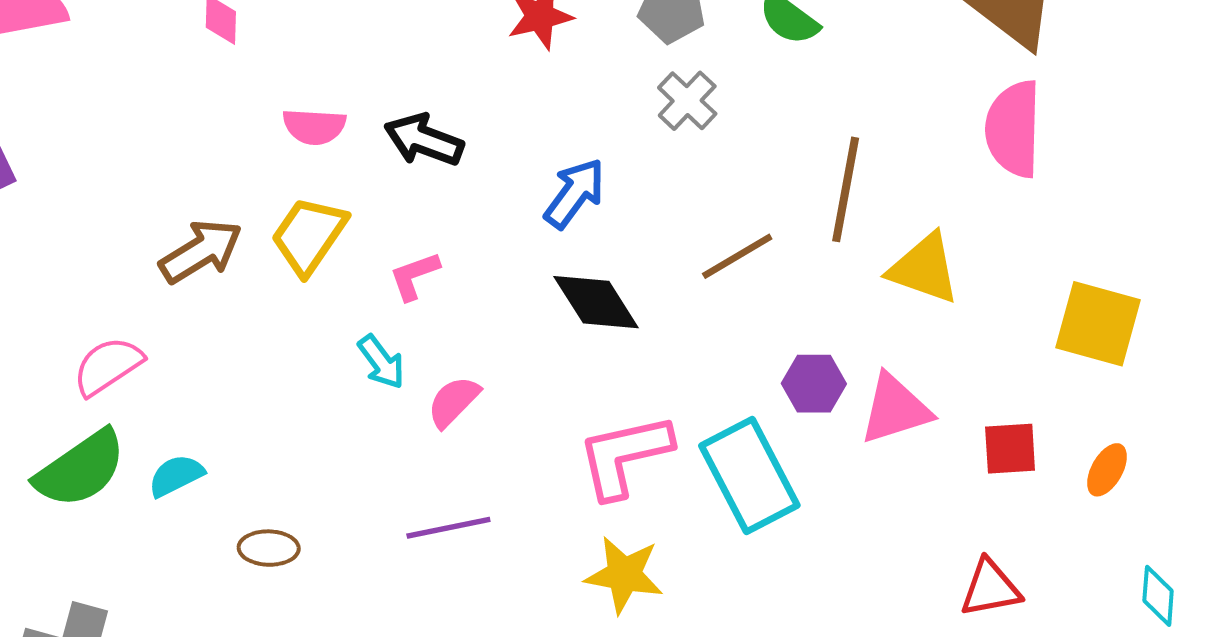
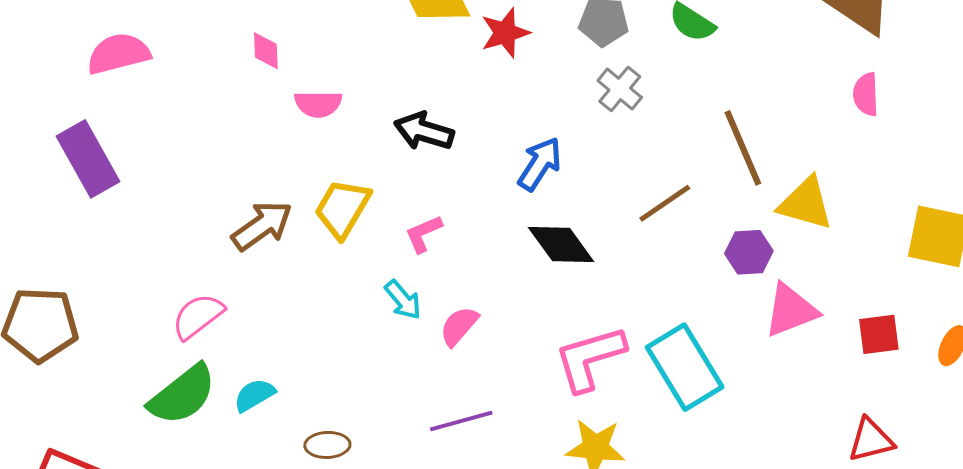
pink semicircle: (314, 127) -> (318, 104), moved
pink semicircle: (1013, 129) -> (866, 94), size x0.6
brown line: (846, 189) -> (743, 148), turned -30
purple hexagon: (814, 384) -> (749, 252), moved

